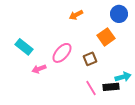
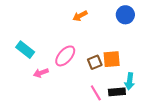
orange square: (106, 37) -> (112, 59), moved, turned 30
cyan arrow: (123, 77) -> (130, 81), turned 112

